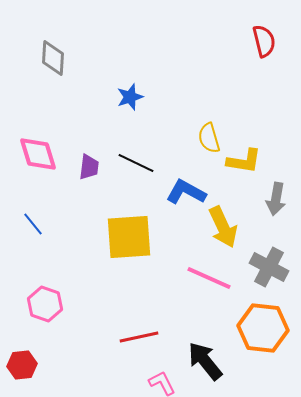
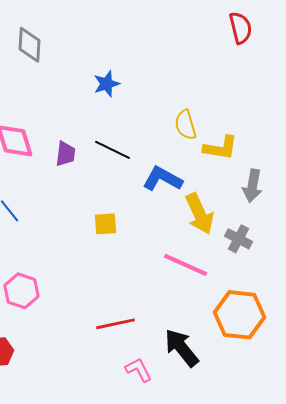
yellow square: (129, 237) -> (106, 224), size x0.5
gray cross: (269, 267) -> (239, 239), moved, size x0.7

